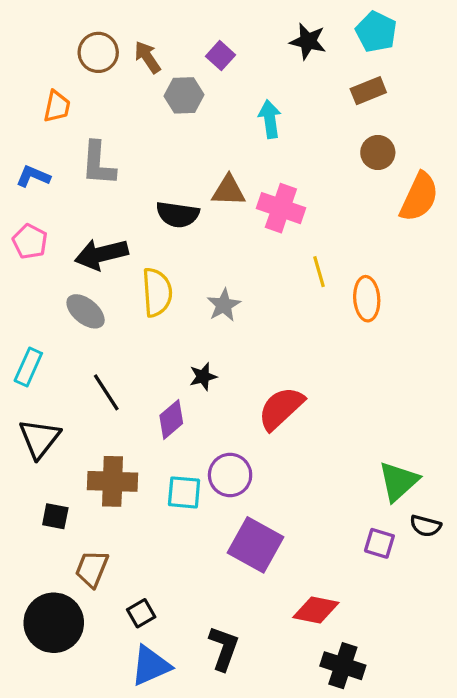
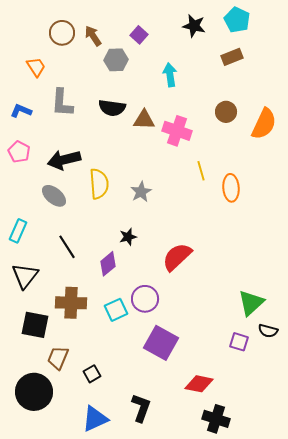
orange trapezoid: (57, 106) -> (36, 67), turned -45
brown circle: (378, 153) -> (226, 112), moved
black semicircle: (178, 214) -> (112, 108), moved
cyan square: (184, 492) -> (116, 310), turned -30
black square: (55, 516) -> (35, 325), size x1.6
black square: (141, 613) -> (92, 374), moved

